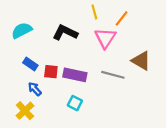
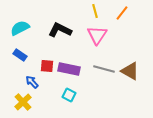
yellow line: (94, 12) -> (95, 11), moved
orange line: (122, 18) -> (122, 13), moved
brown triangle: (141, 61) -> (130, 71), moved
blue rectangle: (30, 64) -> (20, 55), moved

